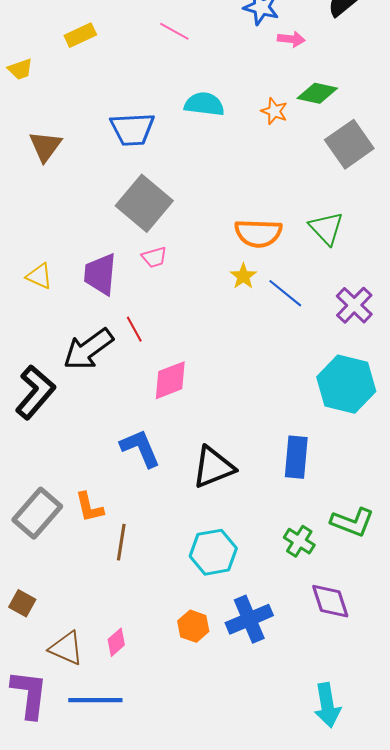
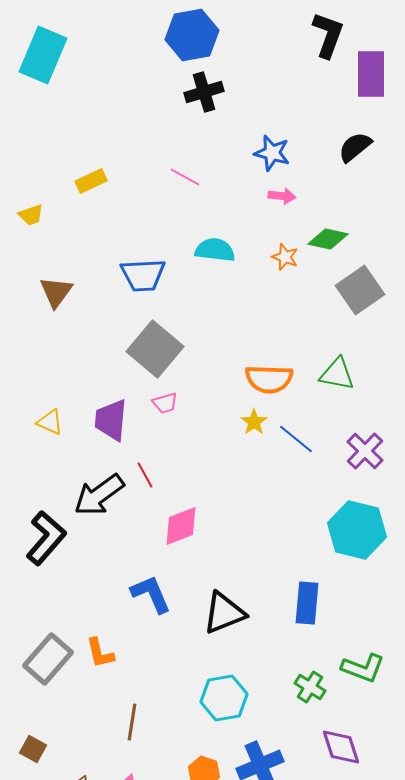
pink arrow: (291, 39) -> (282, 196), moved
green triangle: (326, 228) -> (337, 374), turned -36
brown line: (121, 542) -> (132, 722), moved

